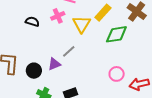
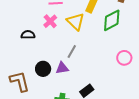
purple triangle: (54, 64) -> (62, 68), turned 32
black circle: (34, 71) -> (43, 69), moved

